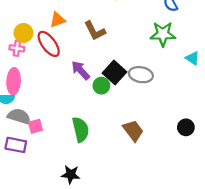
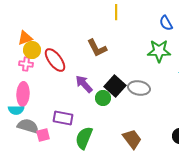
orange triangle: (57, 20) -> (25, 38), moved
green semicircle: (81, 130) -> (84, 138), turned -145
purple rectangle: (16, 145) -> (63, 118), moved

